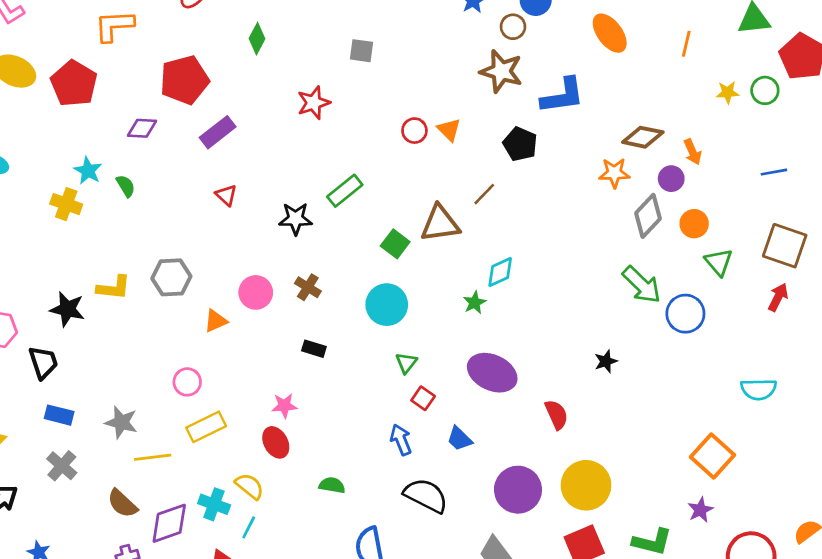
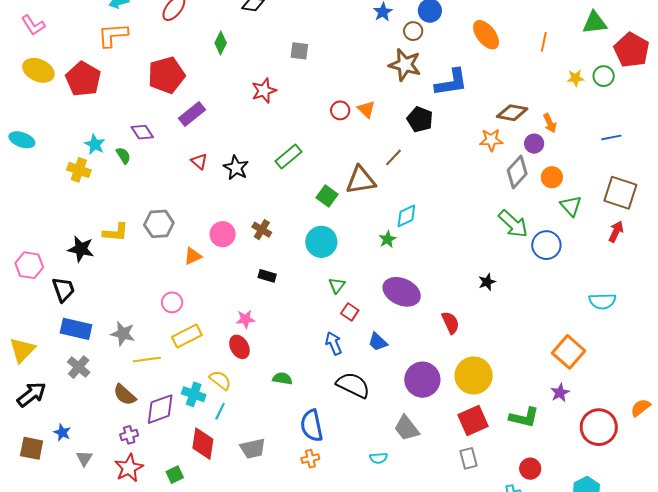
purple diamond: (142, 128) -> (142, 132), moved, turned 55
black star: (295, 219) -> (236, 168), moved, turned 30
blue rectangle: (59, 415) -> (76, 329), size x1.4

